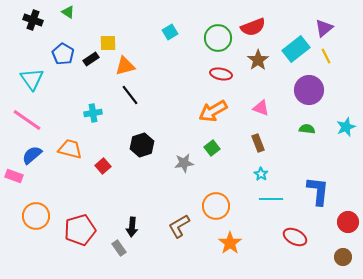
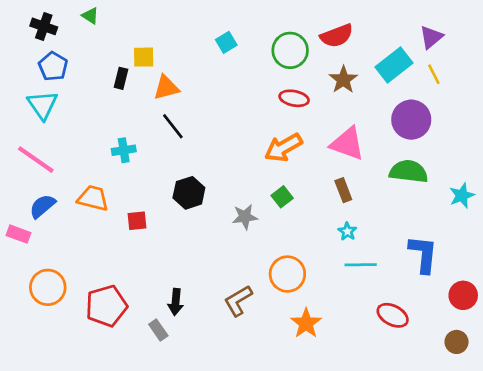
blue pentagon: (63, 54) -> (53, 66), moved
black rectangle: (91, 59) -> (121, 78), turned -42
pink triangle: (261, 108) -> (347, 144), size x1.6
cyan star: (346, 127) -> (462, 195), moved
green semicircle: (307, 129) -> (409, 172), size x1.8
red square: (103, 166) -> (137, 221), turned 35

